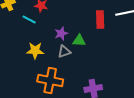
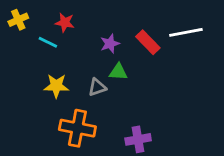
red rectangle: (100, 20) -> (148, 42), turned -42
purple star: (61, 34) -> (110, 44), moved

